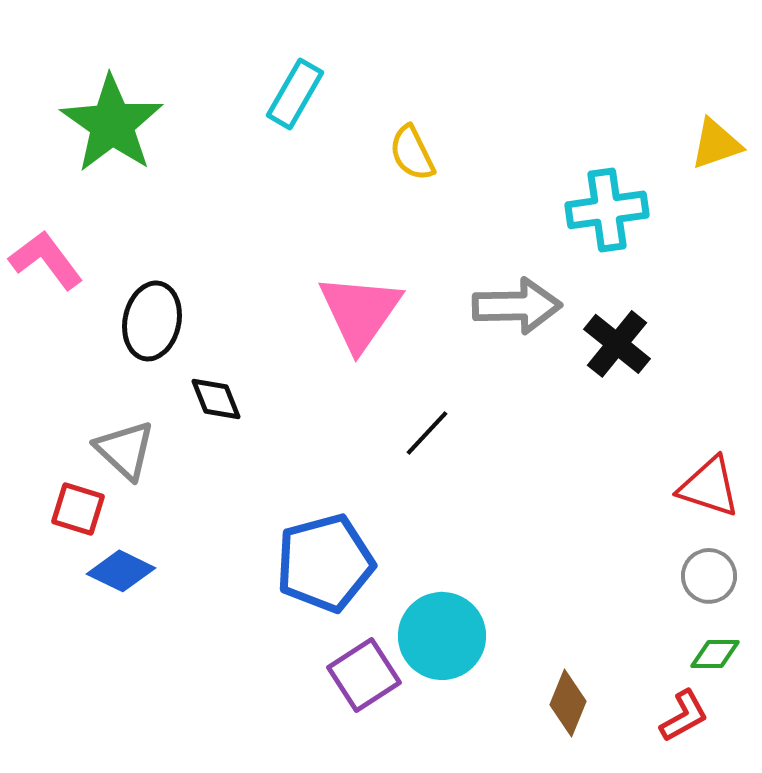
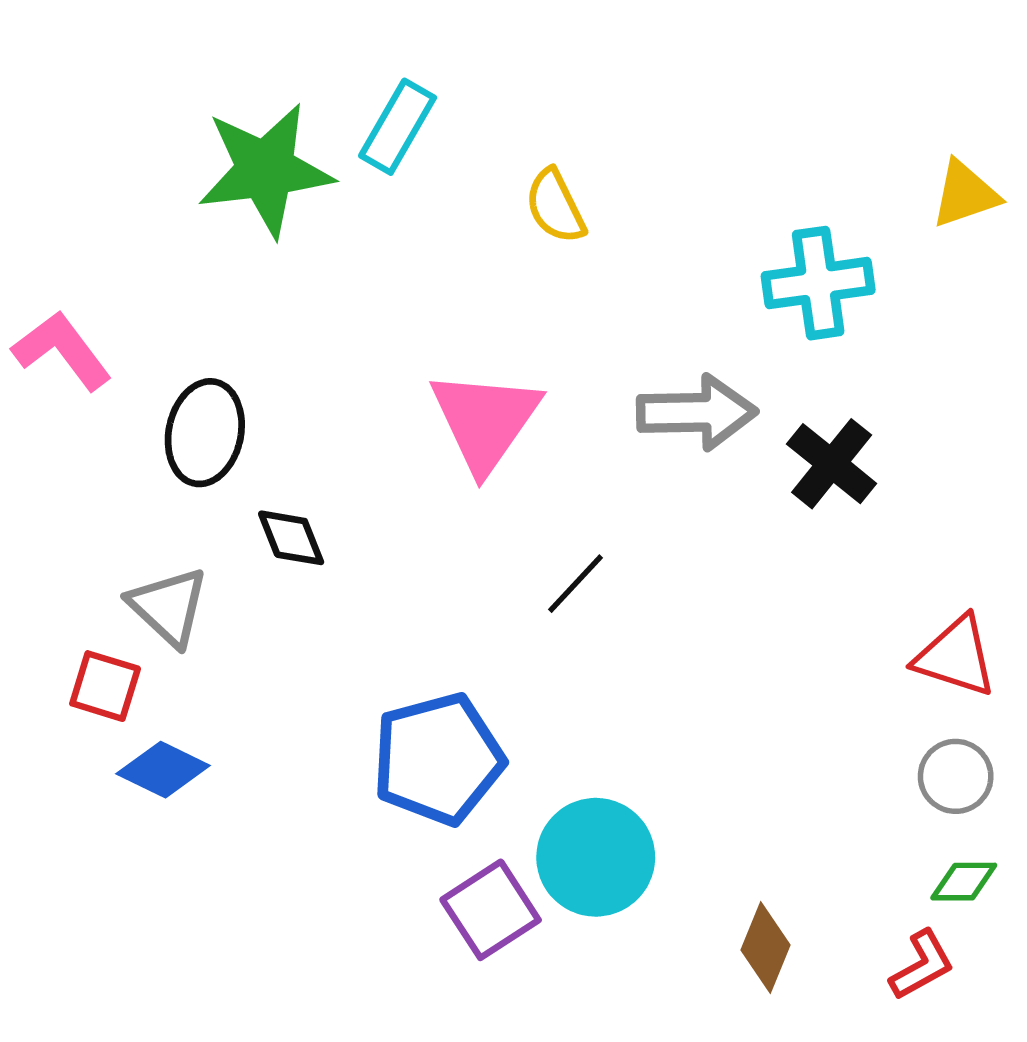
green star: (112, 124) -> (265, 170), moved, turned 30

